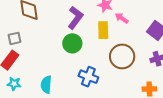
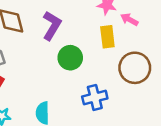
purple L-shape: (75, 18) -> (52, 26), moved
blue cross: (88, 77) -> (95, 97), turned -30

